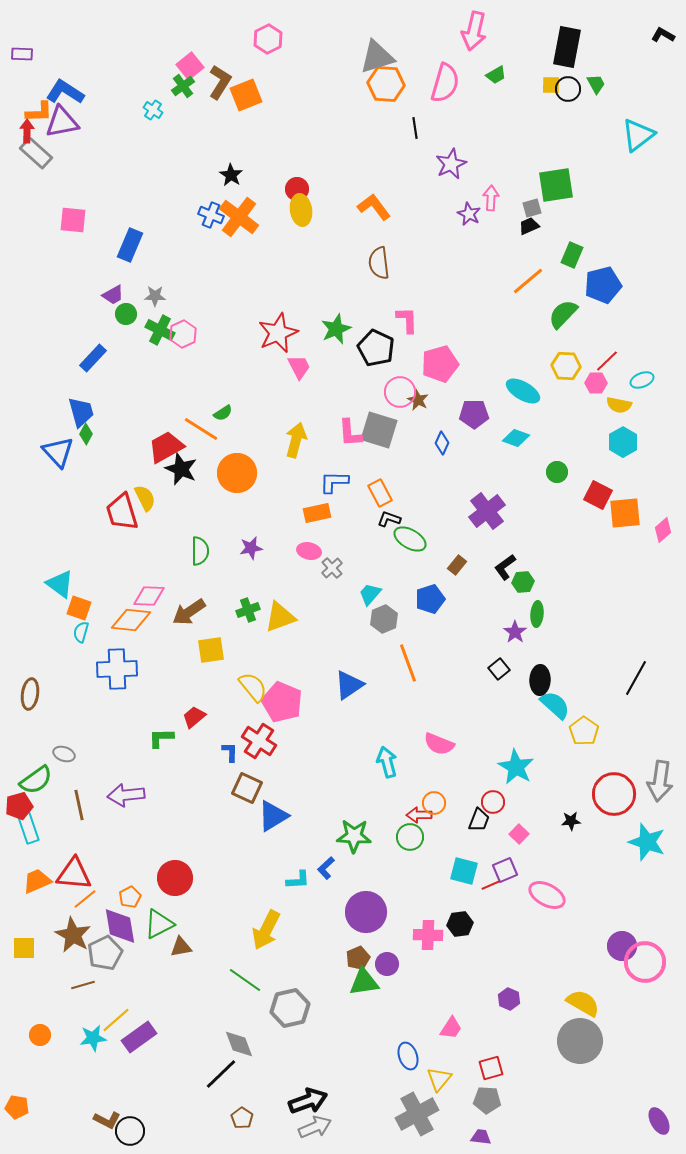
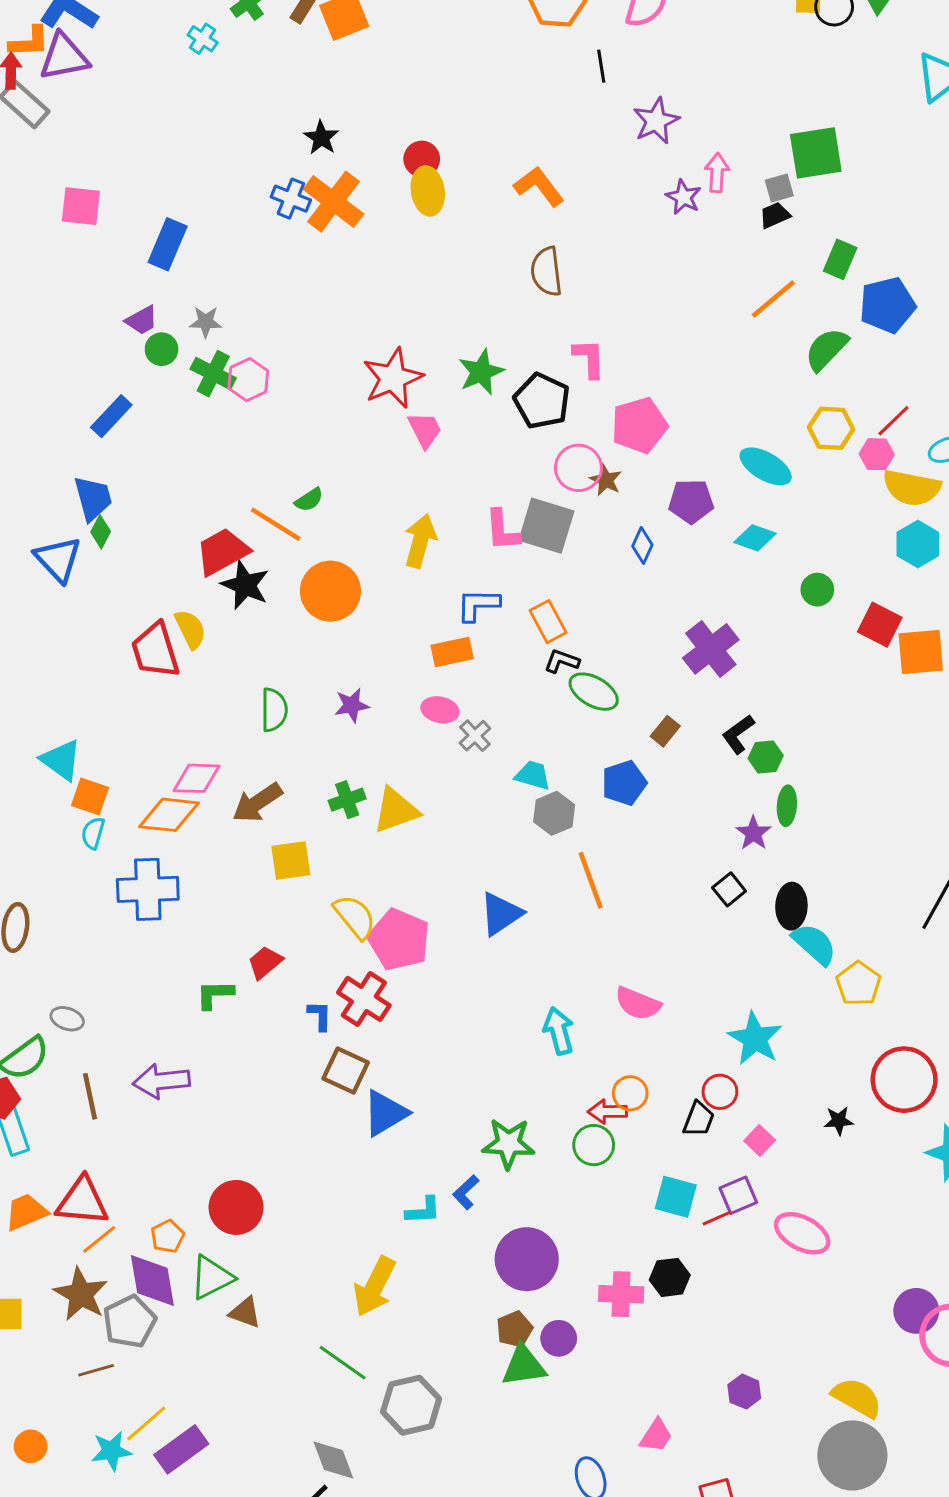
yellow semicircle: (619, 405) -> (912, 488), size x1.5
cyan trapezoid: (370, 594) -> (533, 775), turned 65
brown triangle: (181, 947) -> (245, 1312), turned 30

